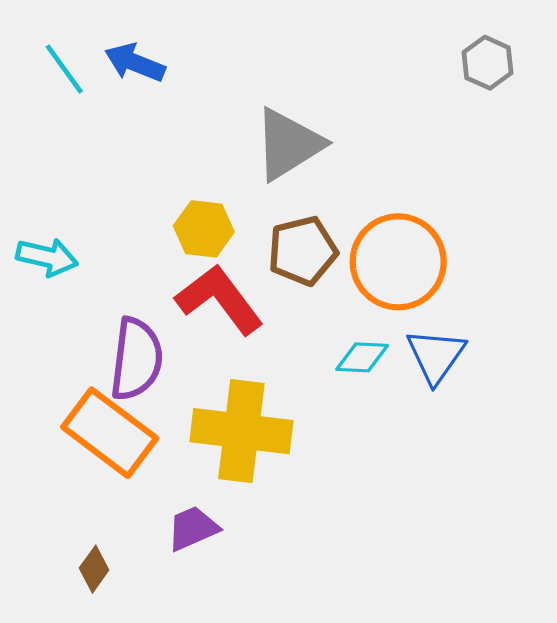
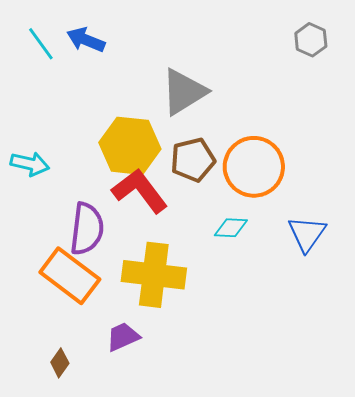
yellow hexagon: (204, 229) -> (130, 146), size x1.6
blue triangle: (436, 356) -> (307, 234), moved

